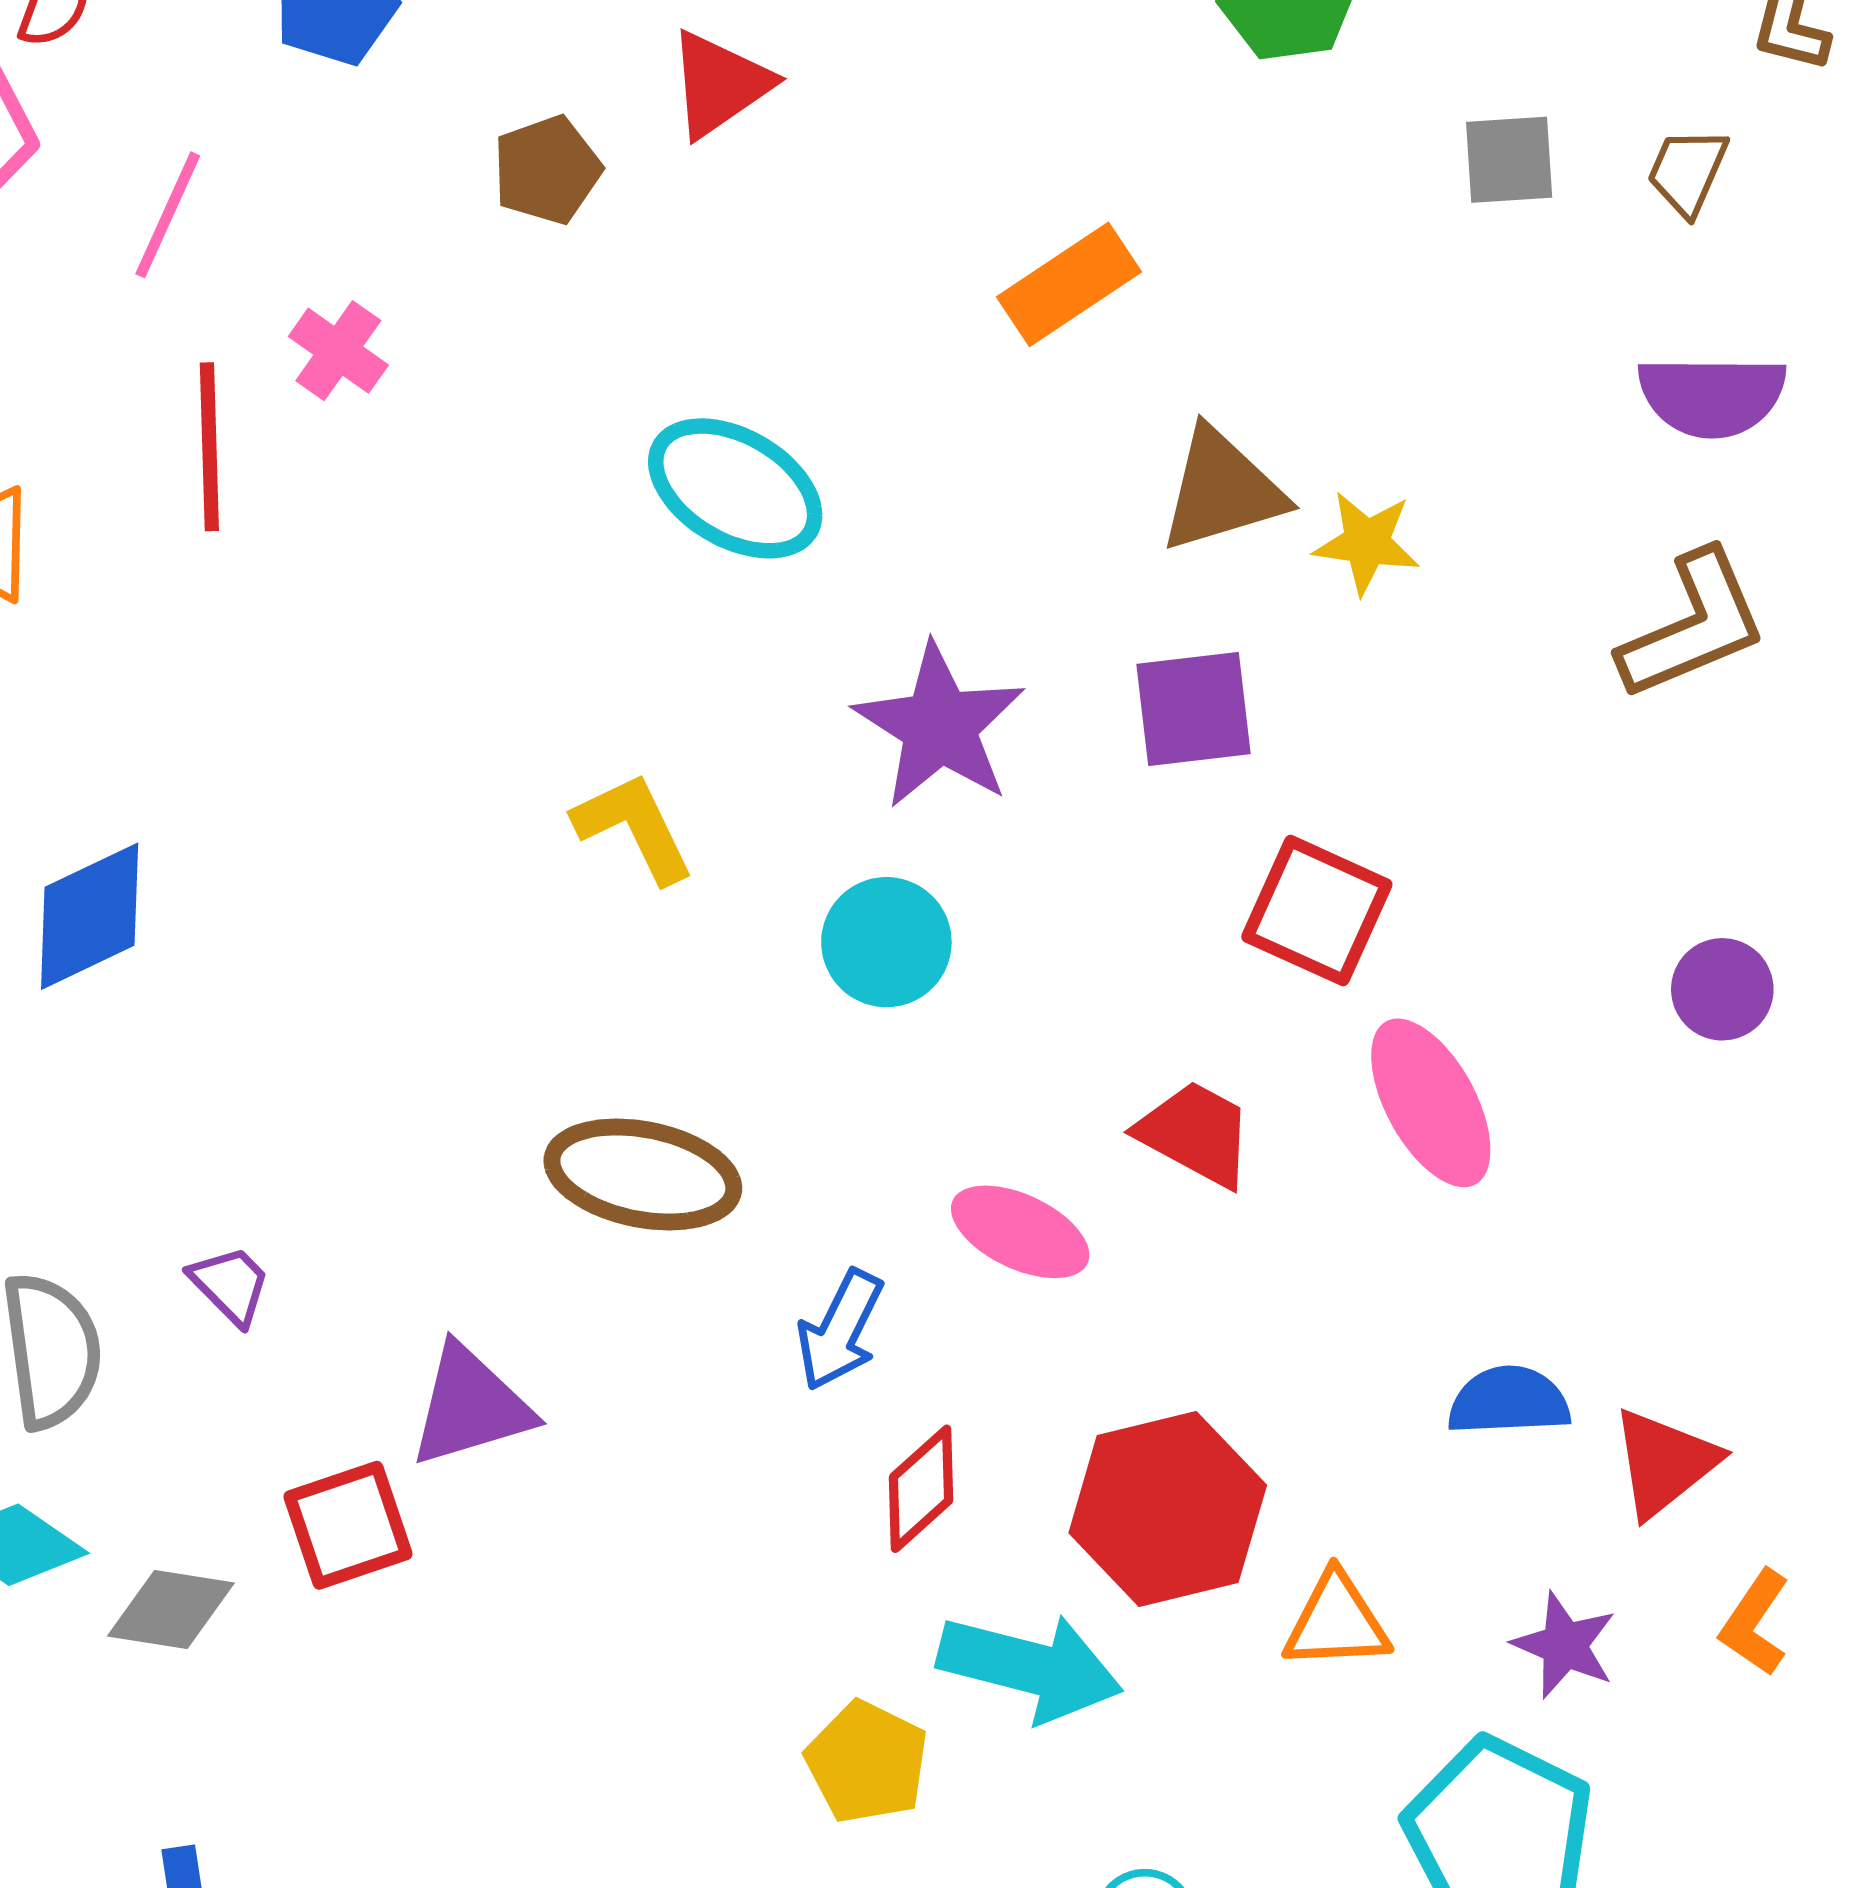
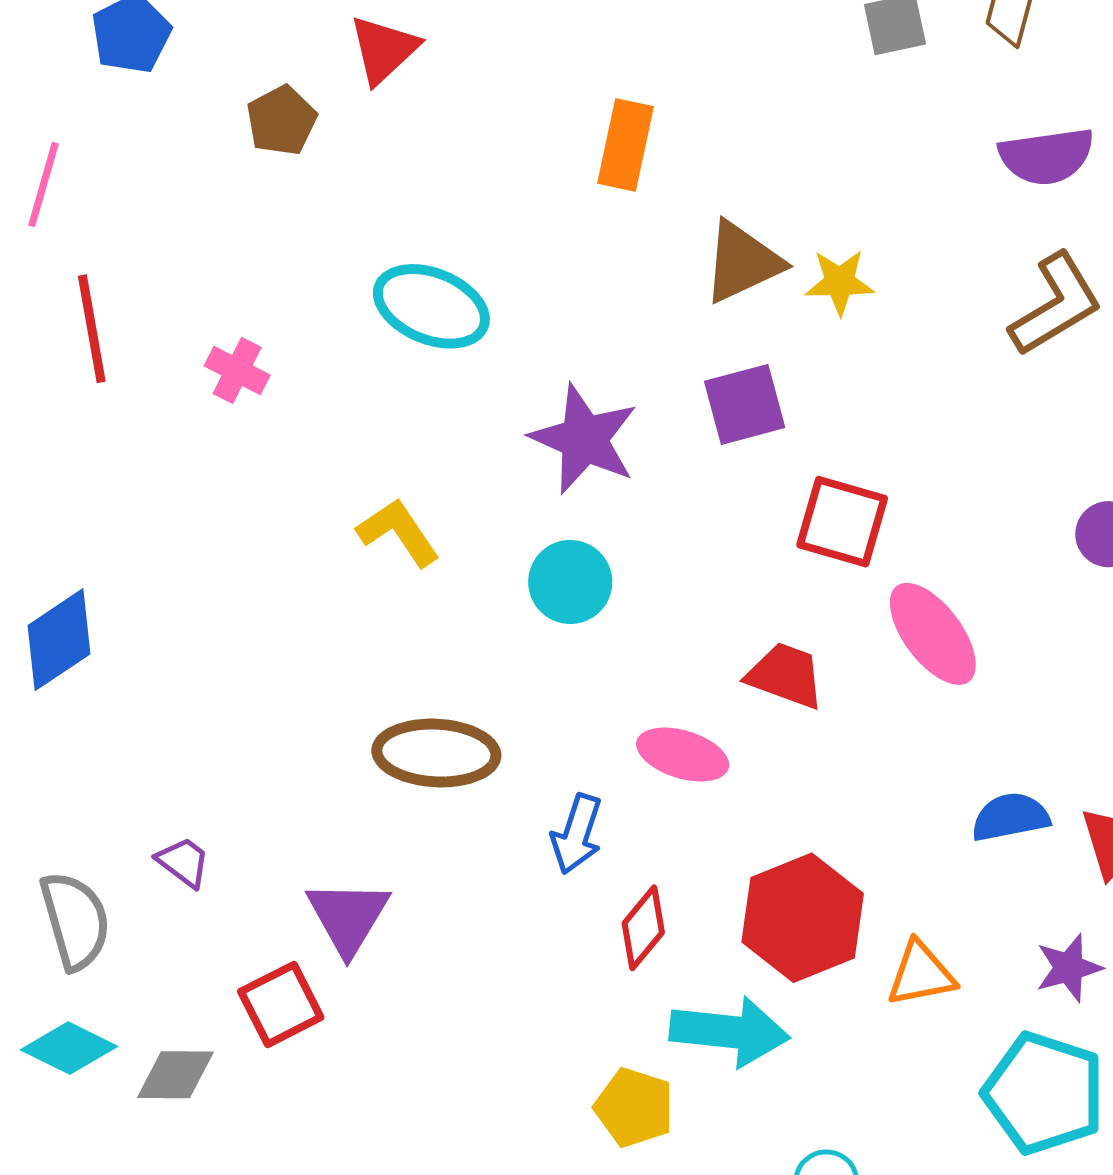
orange rectangle: (1069, 284) -> (626, 145), turned -36
pink cross: (338, 351) -> (237, 370), moved
purple triangle: (471, 1406) -> (348, 917), turned -34
purple star: (1564, 1645) -> (1069, 968), turned -30

